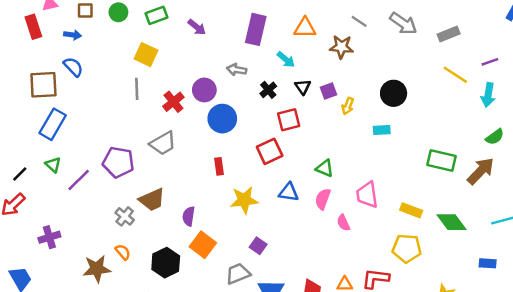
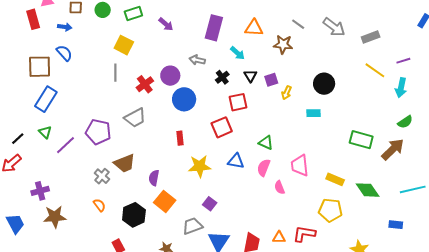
brown star: (97, 269) -> (55, 217), moved

